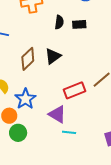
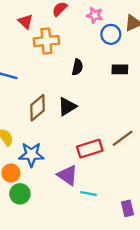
black rectangle: (79, 24) -> (120, 69), moved
blue star: (25, 99) -> (31, 155), turned 30
cyan line: (69, 132) -> (89, 193), moved

